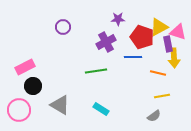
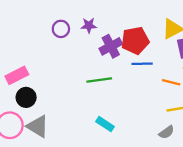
purple star: (118, 19) -> (89, 25), moved
red pentagon: (142, 37) -> (135, 41), moved, turned -30
gray triangle: (60, 105) -> (38, 126), moved

